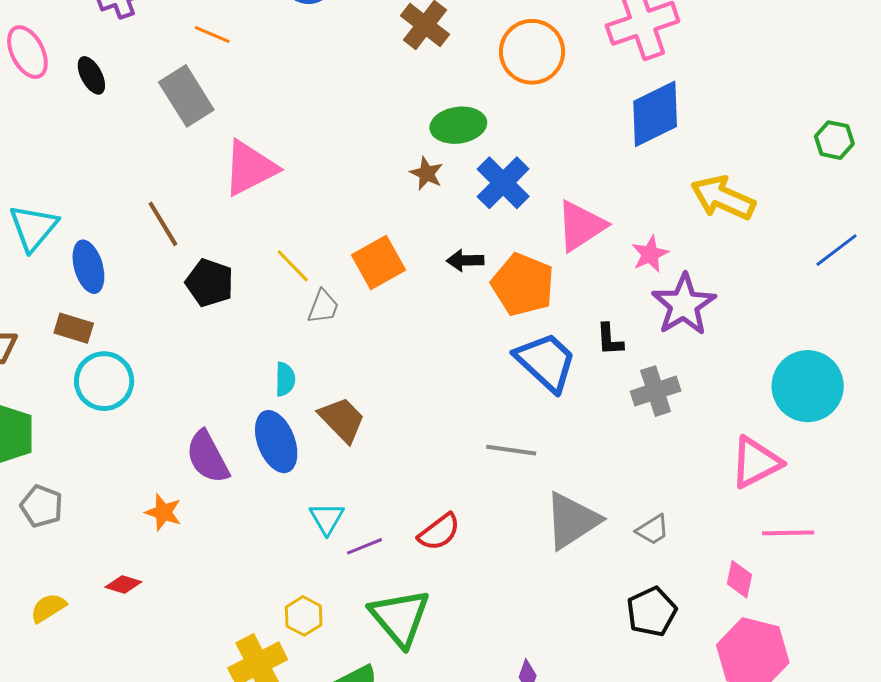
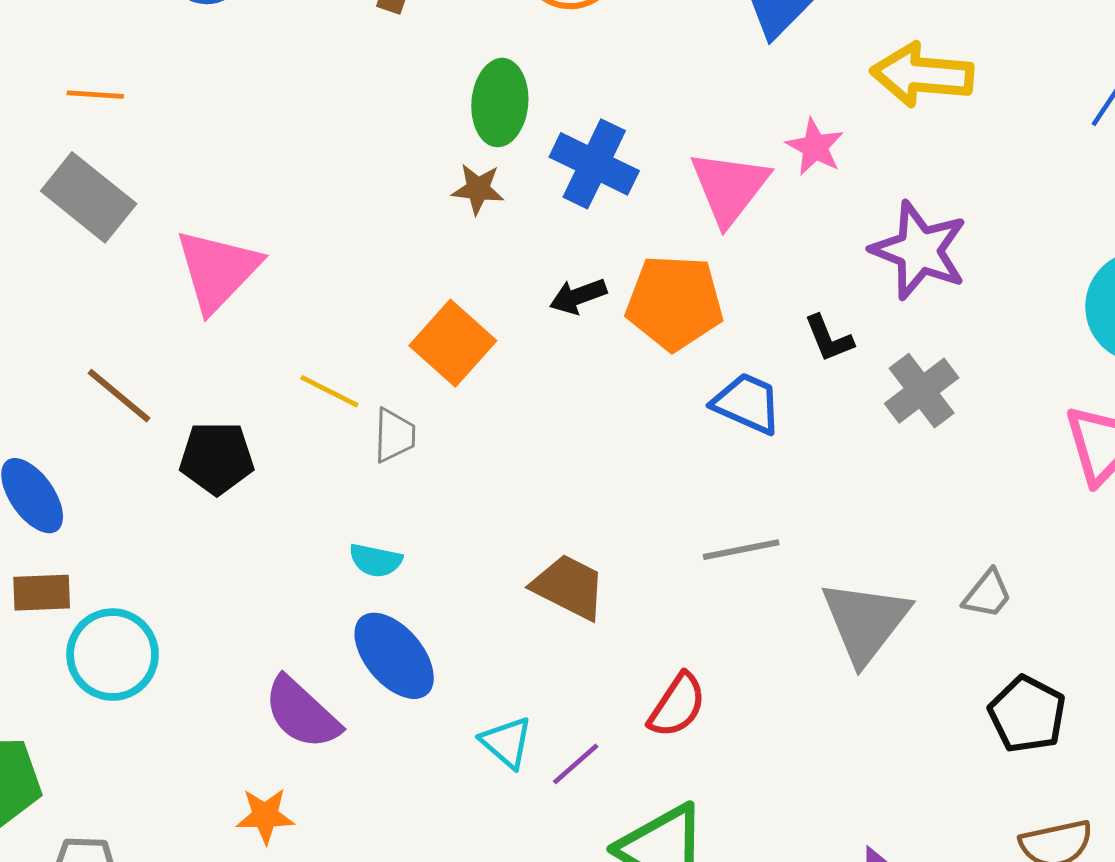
green ellipse: (458, 125) -> (500, 103), turned -58
pink star: (650, 254) -> (815, 147), moved
blue trapezoid: (546, 362) -> (747, 403), size x0.7
cyan semicircle: (285, 379) -> (376, 560), turned 120
brown trapezoid: (342, 420) -> (569, 587), moved

